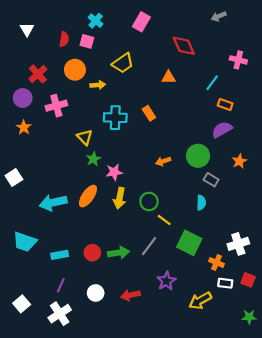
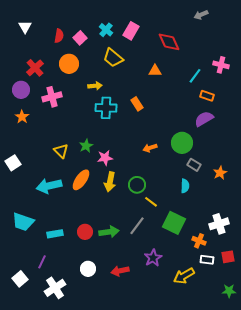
cyan cross: (96, 21) -> (106, 30), moved
pink rectangle: (141, 22) -> (131, 31), moved
pink square: (87, 41) -> (80, 38), turned 32
pink cross: (238, 60) -> (221, 65), moved
yellow trapezoid: (123, 63) -> (113, 58), turned 75
yellow arrow: (98, 85) -> (95, 86), moved
yellow triangle: (85, 137) -> (61, 151), moved
orange star: (239, 161) -> (220, 173), moved
red square: (248, 280) -> (228, 257), turned -32
purple line: (61, 285) -> (42, 262), moved

